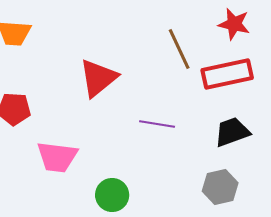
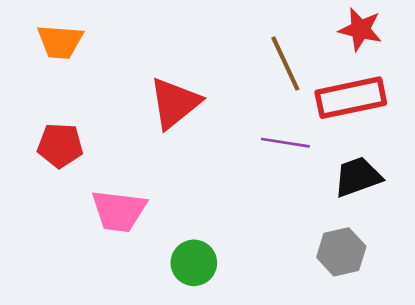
purple line: (157, 124) -> (285, 143), moved

